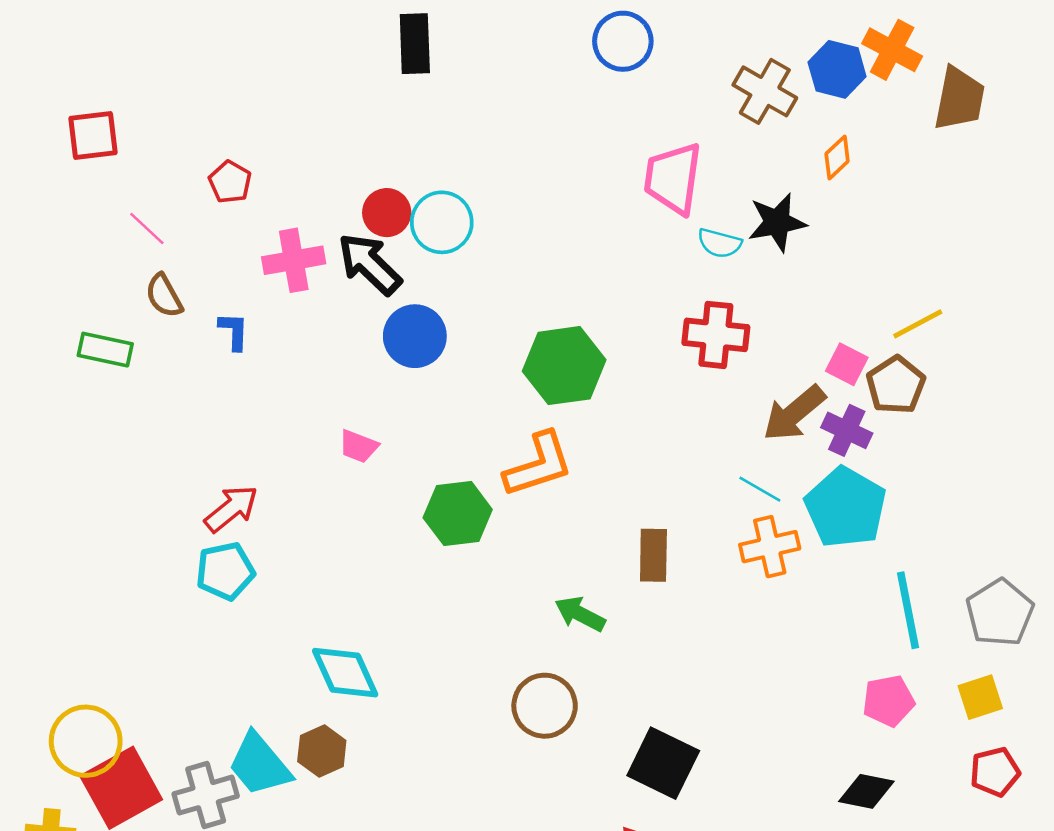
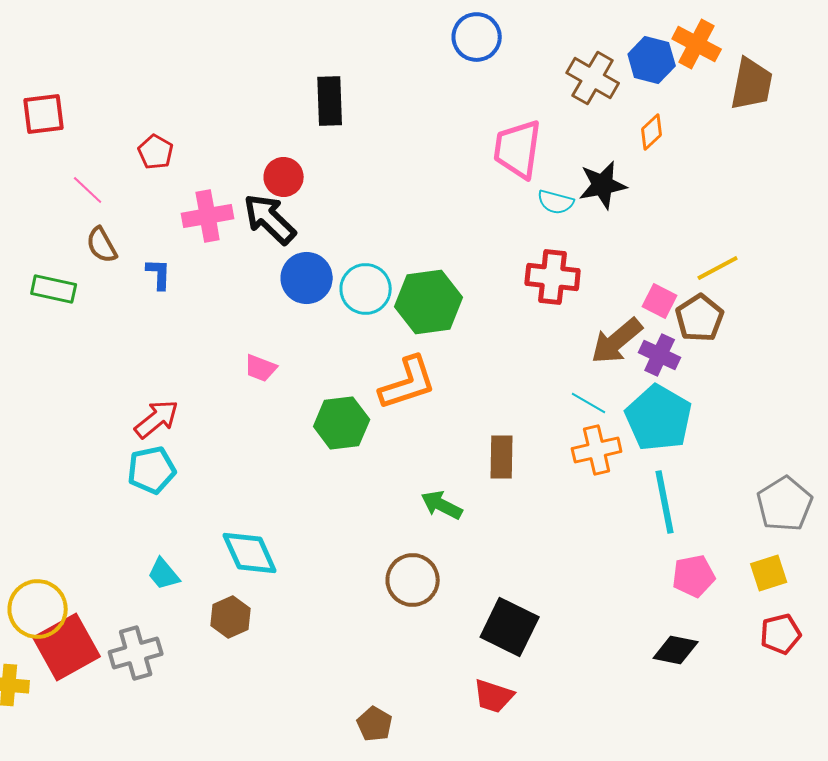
black rectangle: (415, 44) -> (330, 101), moved
cyan circle: (442, 222) -> (366, 289), moved
cyan line: (908, 610) -> (665, 502), moved
cyan trapezoid: (259, 764) -> (164, 574), moved, size x0.6

